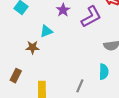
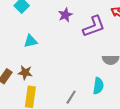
cyan triangle: (46, 31) -> (31, 41), moved
brown star: (32, 47) -> (25, 73), moved

